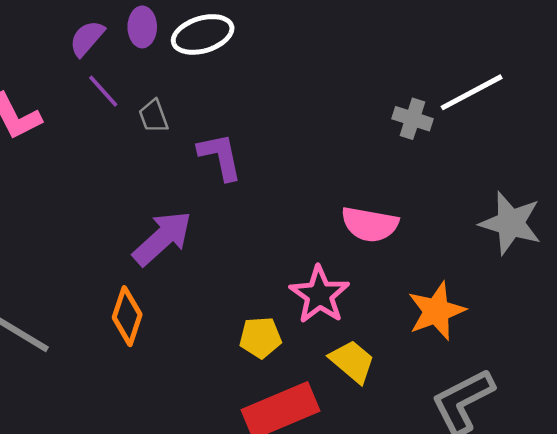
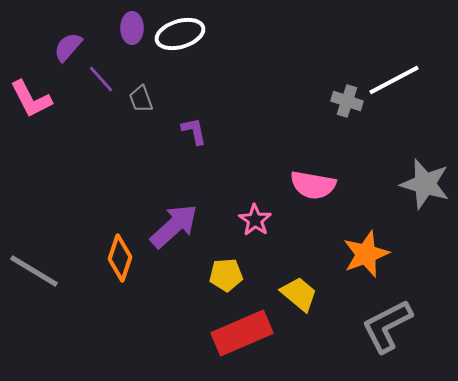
purple semicircle: (87, 38) -> (68, 47), moved
purple L-shape: (220, 156) -> (194, 131), size x0.7
purple arrow: (162, 238) -> (174, 226), moved
pink star: (319, 295) -> (255, 220), moved, size x0.7

